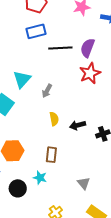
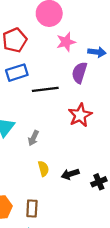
purple semicircle: (88, 48) -> (79, 73), moved
brown rectangle: (51, 155) -> (32, 208), moved

